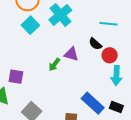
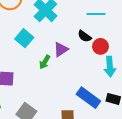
cyan square: (30, 25) -> (24, 38), moved
purple triangle: (71, 54) -> (61, 49), turned -42

